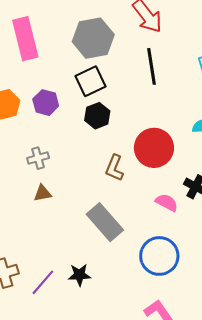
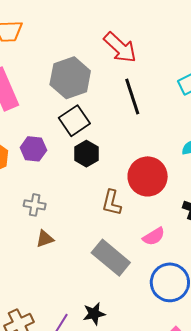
gray cross: (38, 158) -> (35, 205), turned 35
pink semicircle: (167, 202) -> (154, 236), moved, turned 130

